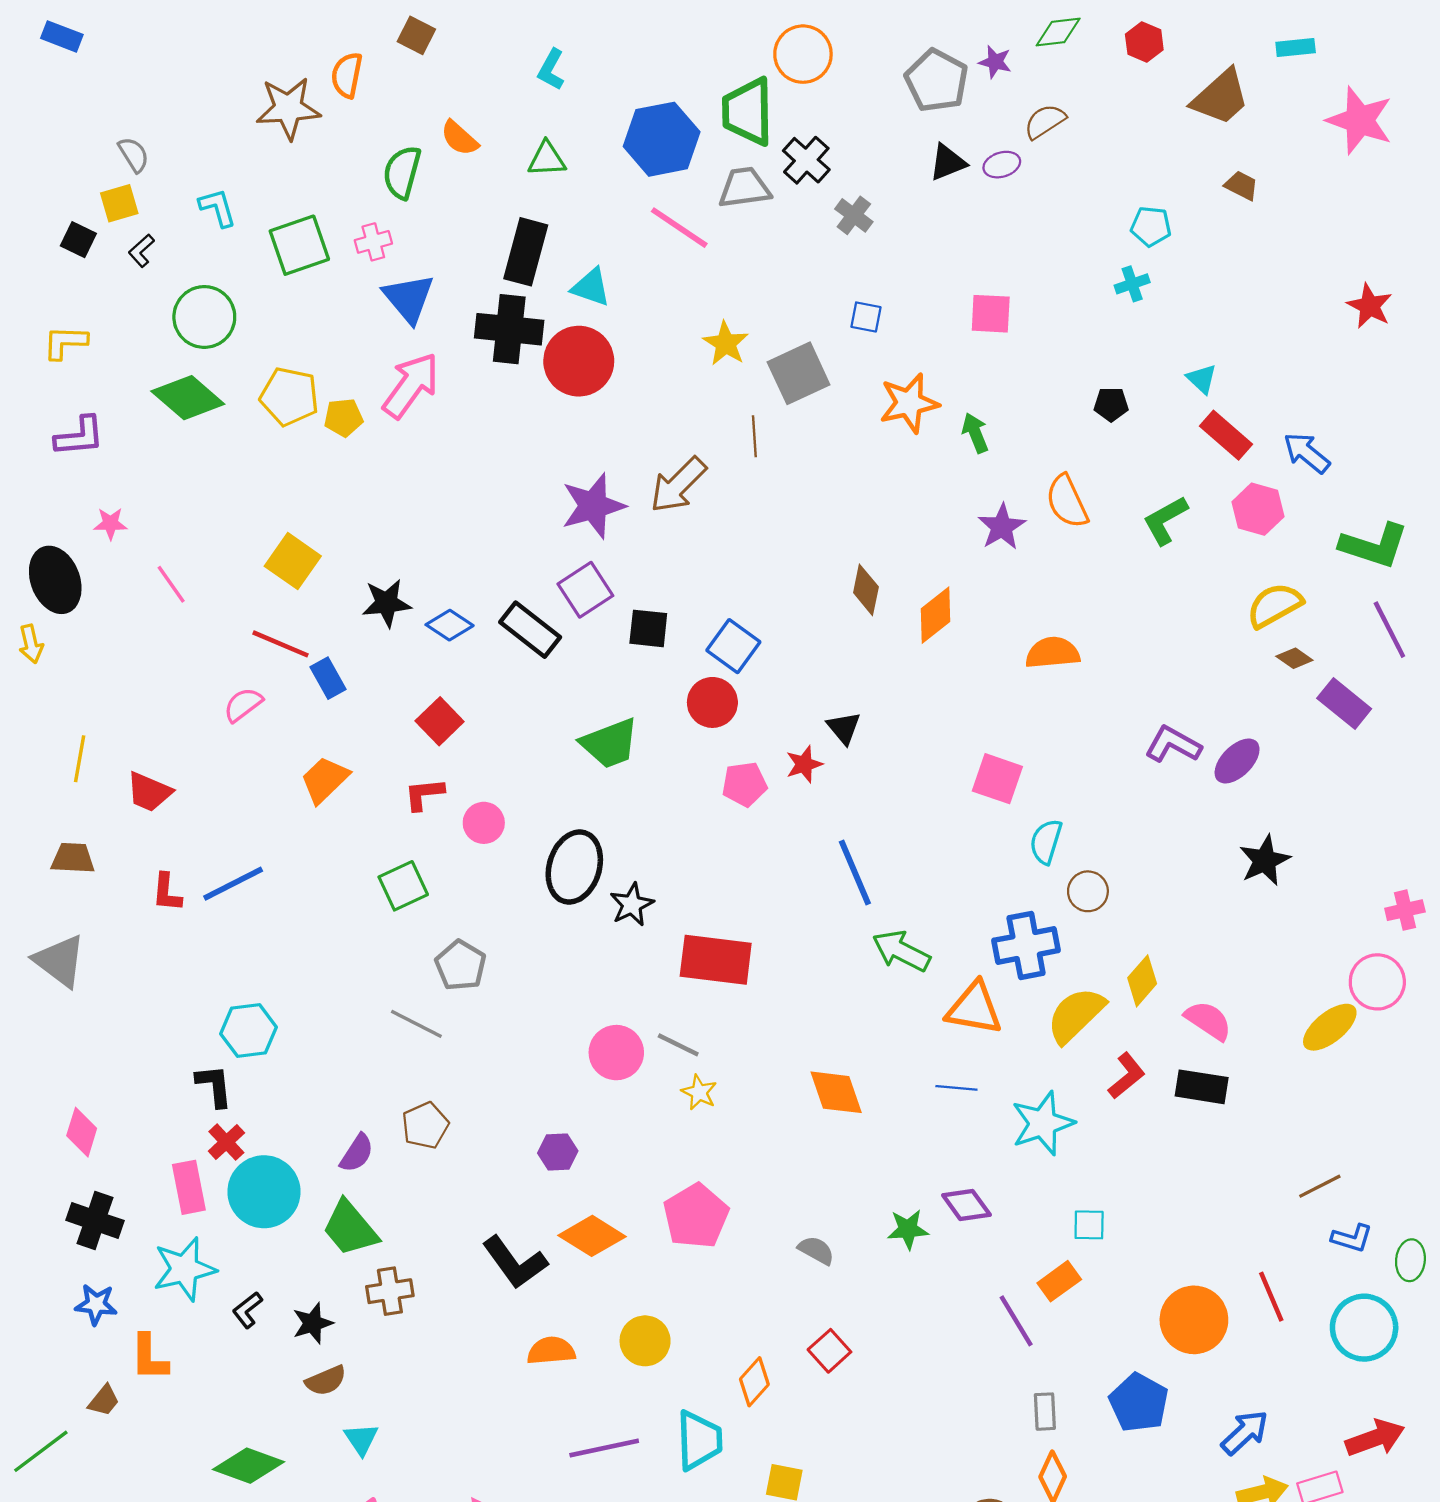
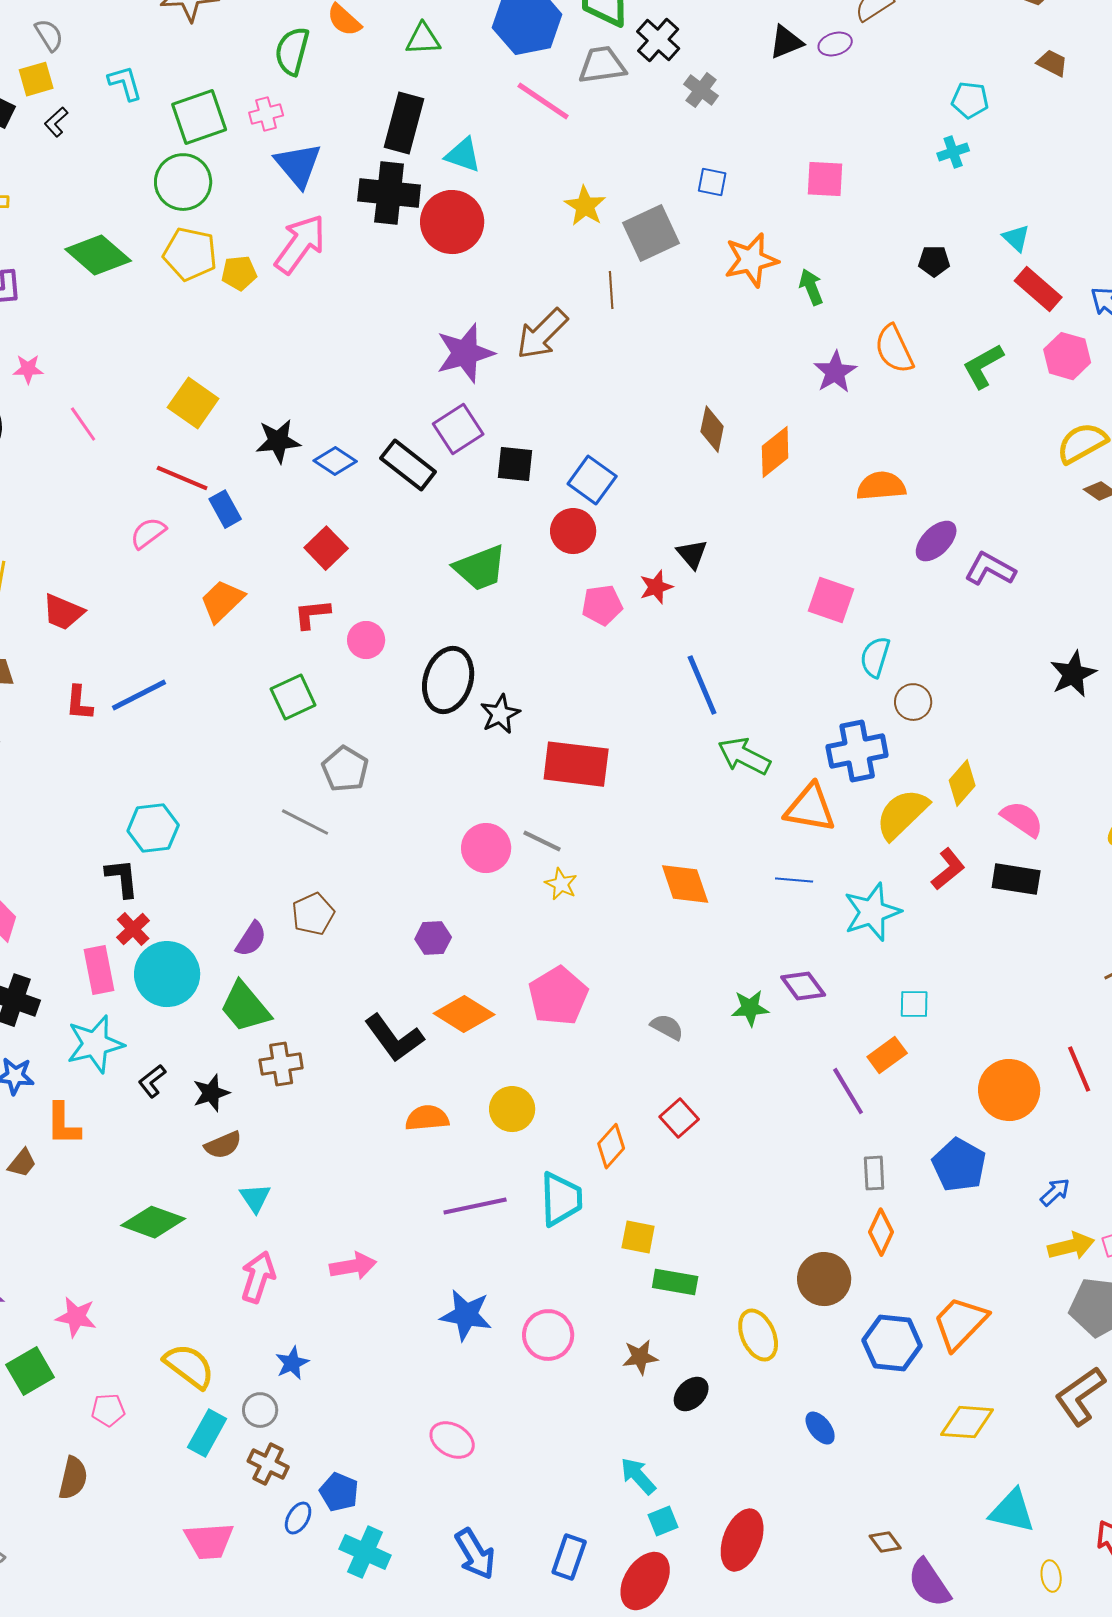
green circle: (204, 317) -> (183, 182), moved
purple ellipse: (1237, 761) -> (936, 541), moved
blue arrow: (1245, 1433) -> (1055, 1192), size x0.7

